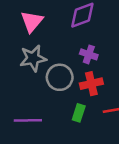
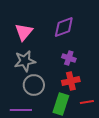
gray circle: (60, 77) -> (34, 85), moved
green rectangle: (79, 113) -> (61, 104), size x1.5

